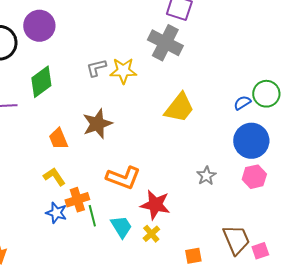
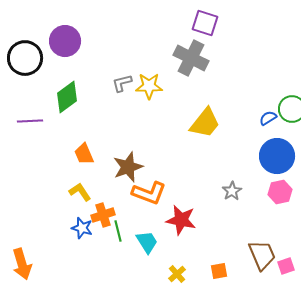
brown star: (97, 124) -> (128, 167), moved
yellow cross: (151, 234) -> (177, 274), moved

